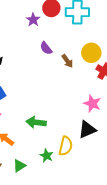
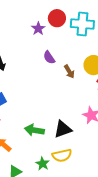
black triangle: (87, 130) -> (63, 129), moved
yellow semicircle: (66, 146) -> (62, 155), turned 60

